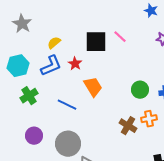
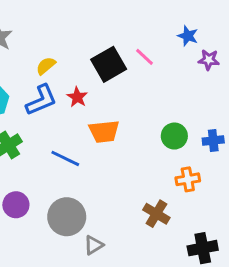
blue star: (151, 11) -> (188, 36), moved
black square: (96, 42) -> (109, 64), turned -30
orange trapezoid: (93, 87) -> (104, 132), turned 115
brown cross: (128, 126) -> (156, 214), moved

